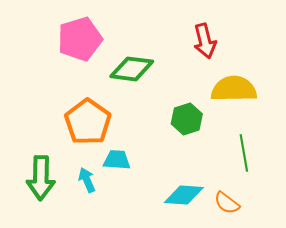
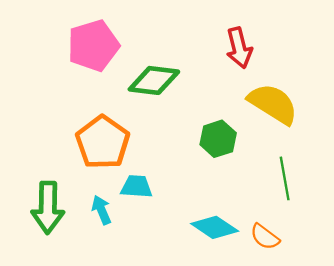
yellow semicircle: (234, 89) -> (273, 104), turned 33
cyan diamond: (184, 195) -> (215, 227), turned 30

